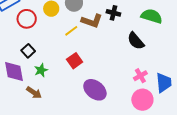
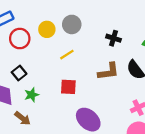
brown L-shape: (92, 21) -> (109, 71), moved, turned -30
red square: (75, 61) -> (68, 87), turned 35

